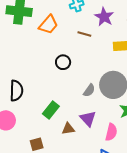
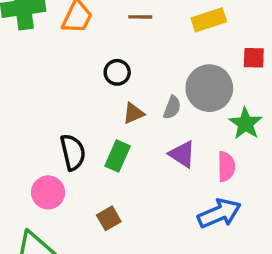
black semicircle: (16, 91) -> (73, 152), moved
brown triangle: (68, 129) -> (133, 113), moved

